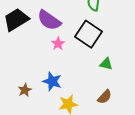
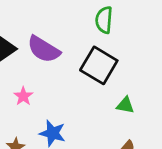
pink star: (58, 44) -> (23, 96), moved

